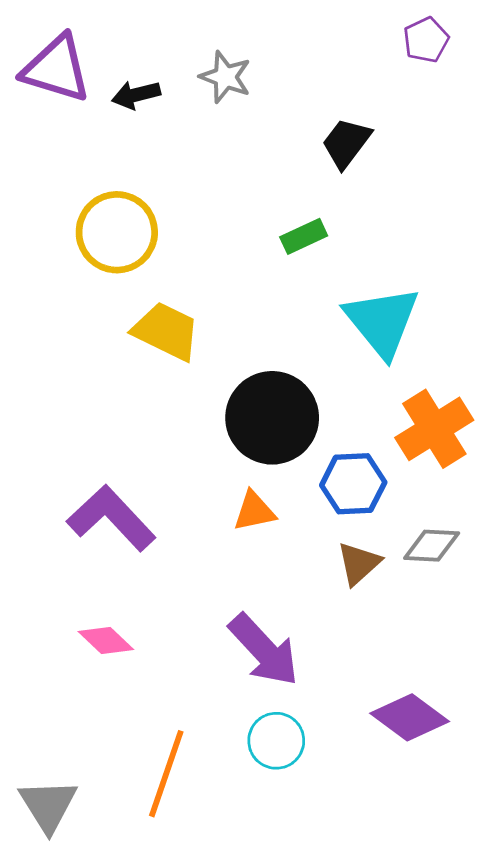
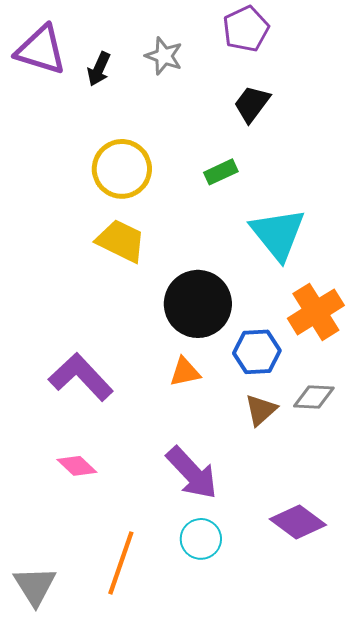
purple pentagon: (426, 40) -> (246, 29), moved, size x1.4
black arrow: (136, 95) -> (99, 69), turned -52
yellow circle: (117, 232) -> (122, 169), moved

